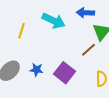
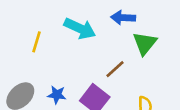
brown line: (88, 50) -> (115, 69), moved

